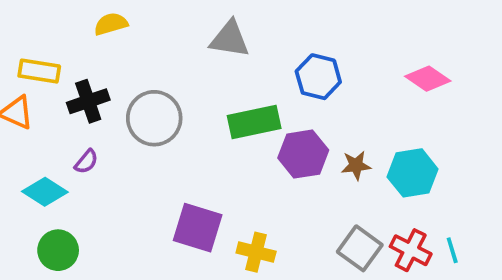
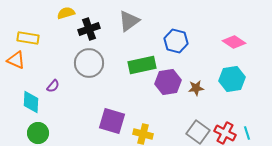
gray triangle: (230, 39) -> (129, 21), turned -45
black cross: (88, 101) -> (89, 29), moved
cyan hexagon: (413, 173) -> (232, 79), moved
cyan diamond: (45, 192) -> (31, 102), turned 60

